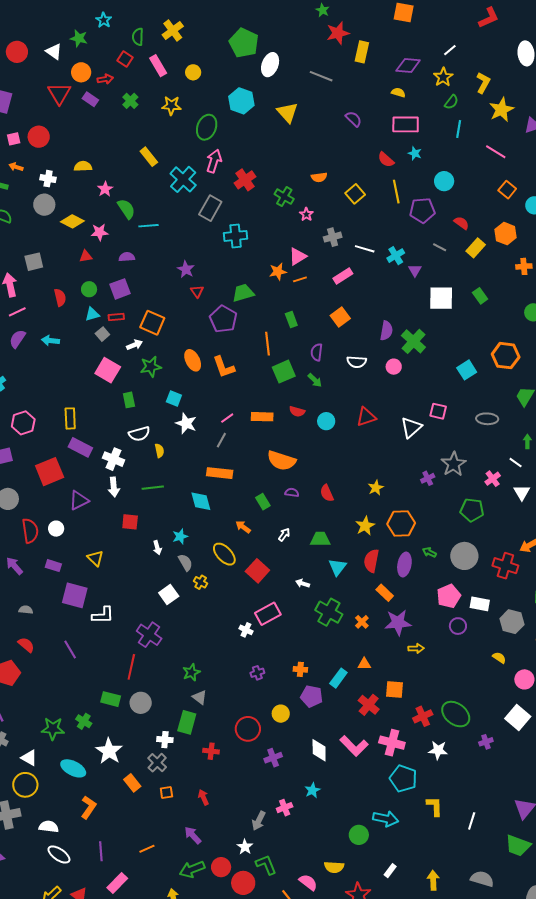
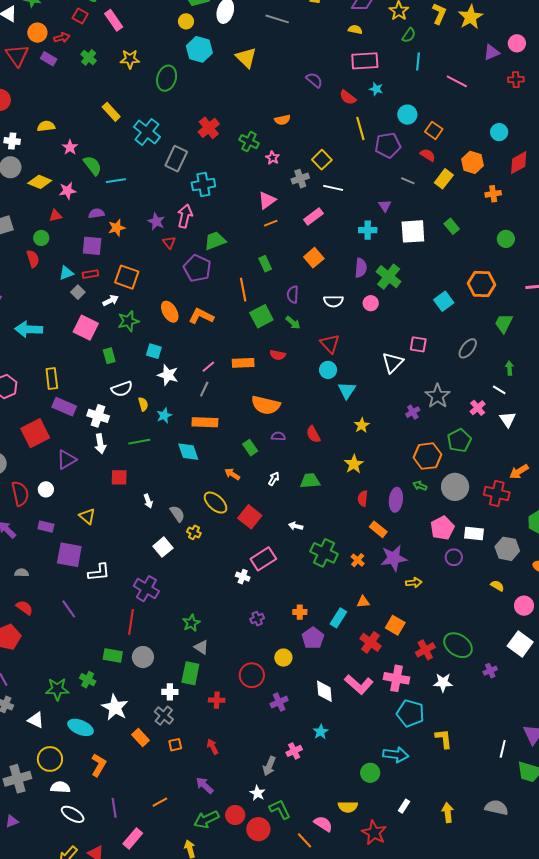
yellow circle: (193, 72) -> (186, 21), moved
yellow star: (501, 110) -> (471, 17), moved
purple semicircle: (354, 119) -> (314, 80), moved
pink arrow: (214, 161) -> (185, 216), moved
orange square: (507, 190) -> (434, 130), moved
yellow square: (355, 194) -> (322, 160), moved
cyan cross: (396, 256) -> (368, 230), moved, turned 36
orange star: (278, 272) -> (117, 228), moved
green circle: (89, 289) -> (41, 238), moved
purple square: (120, 289) -> (92, 246), turned 30
cyan arrow: (50, 341) -> (29, 329), moved, size x1.5
orange L-shape: (224, 367) -> (201, 316), turned 140
red triangle: (366, 417) -> (330, 344), moved, turned -50
gray ellipse: (487, 419) -> (468, 348), turned -50
cyan circle: (326, 421) -> (328, 370), moved
green pentagon: (472, 510) -> (459, 440), turned -30
orange hexagon: (401, 524) -> (427, 456), moved
cyan star: (180, 536) -> (164, 415), moved
red semicircle: (371, 561) -> (363, 498), size x0.7
cyan triangle: (337, 567) -> (347, 390), moved
orange square: (395, 690) -> (395, 625), turned 30
purple pentagon: (312, 696) -> (313, 638), turned 30
yellow circle: (25, 785) -> (50, 759), moved
white line: (472, 821) -> (503, 749), moved

